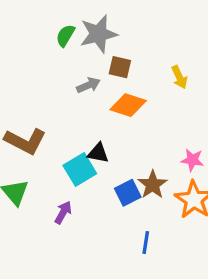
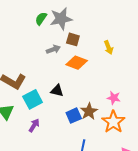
cyan square: (80, 169) -> (33, 99), moved

